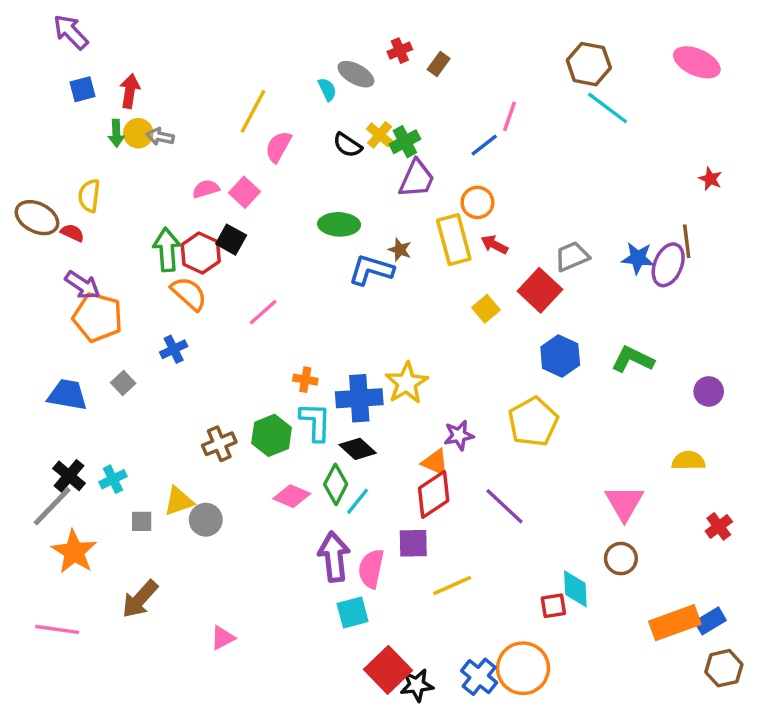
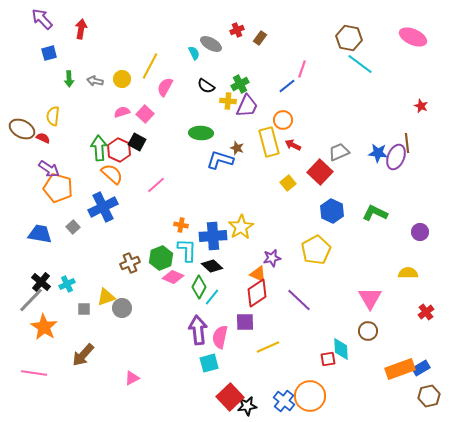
red arrow: (130, 91) -> (81, 29), moved
yellow circle: (138, 133) -> (122, 79), moved
yellow cross: (380, 135) -> (228, 101), moved, turned -35
blue cross: (174, 349) -> (103, 207), size x1.8
pink diamond: (292, 496) -> (173, 277), moved

